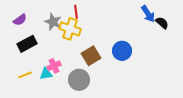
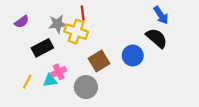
gray star: (53, 22) -> (58, 24), turned -30
black semicircle: (162, 23) -> (157, 38), moved, size x1.5
black rectangle: (27, 44) -> (42, 48), moved
yellow line: (25, 75) -> (27, 82), turned -40

